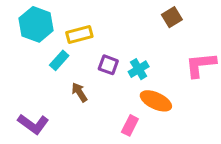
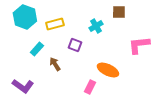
brown square: (172, 17) -> (119, 12), turned 32
cyan rectangle: (59, 60) -> (37, 49), moved
cyan cross: (139, 69) -> (96, 26), moved

